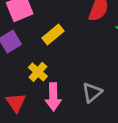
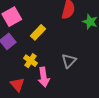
gray triangle: (92, 93) -> (69, 61), moved

